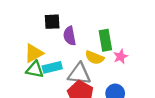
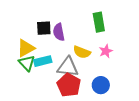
black square: (52, 22) -> (44, 28), moved
green rectangle: (105, 40) -> (99, 22), moved
green triangle: (35, 70) -> (27, 63), turned 36

